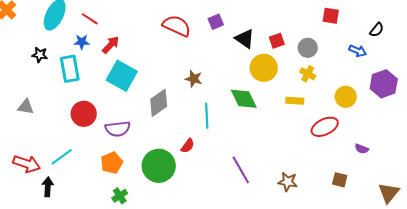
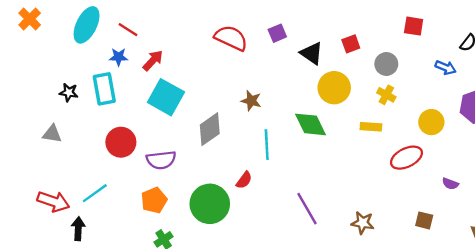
red square: (277, 41) -> (351, 44), moved
black star: (40, 55) -> (69, 92), moved

